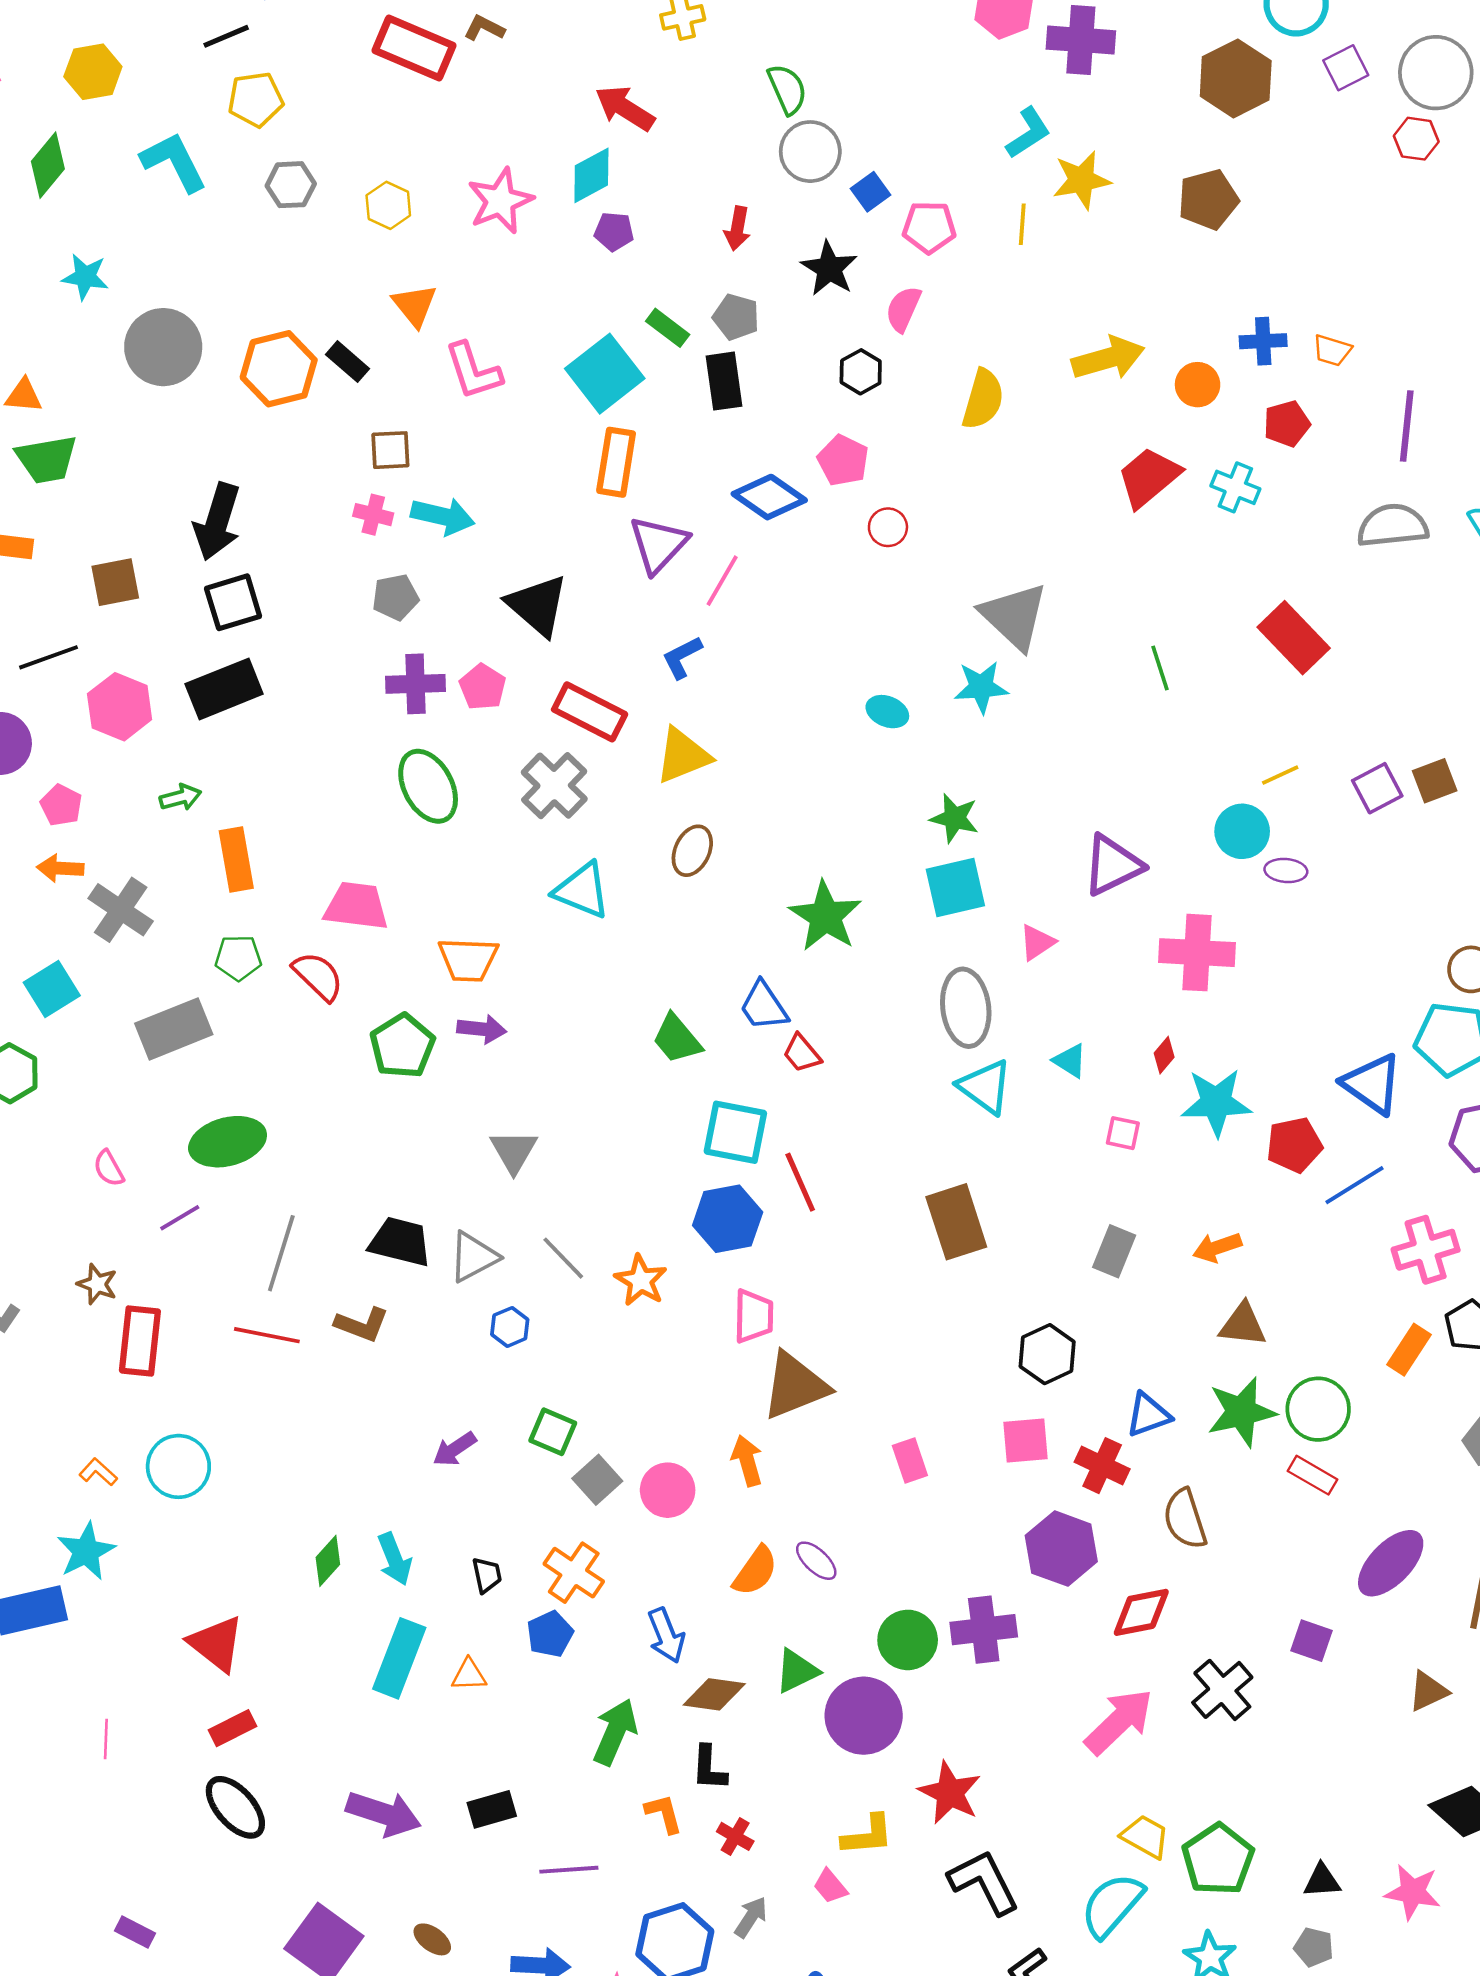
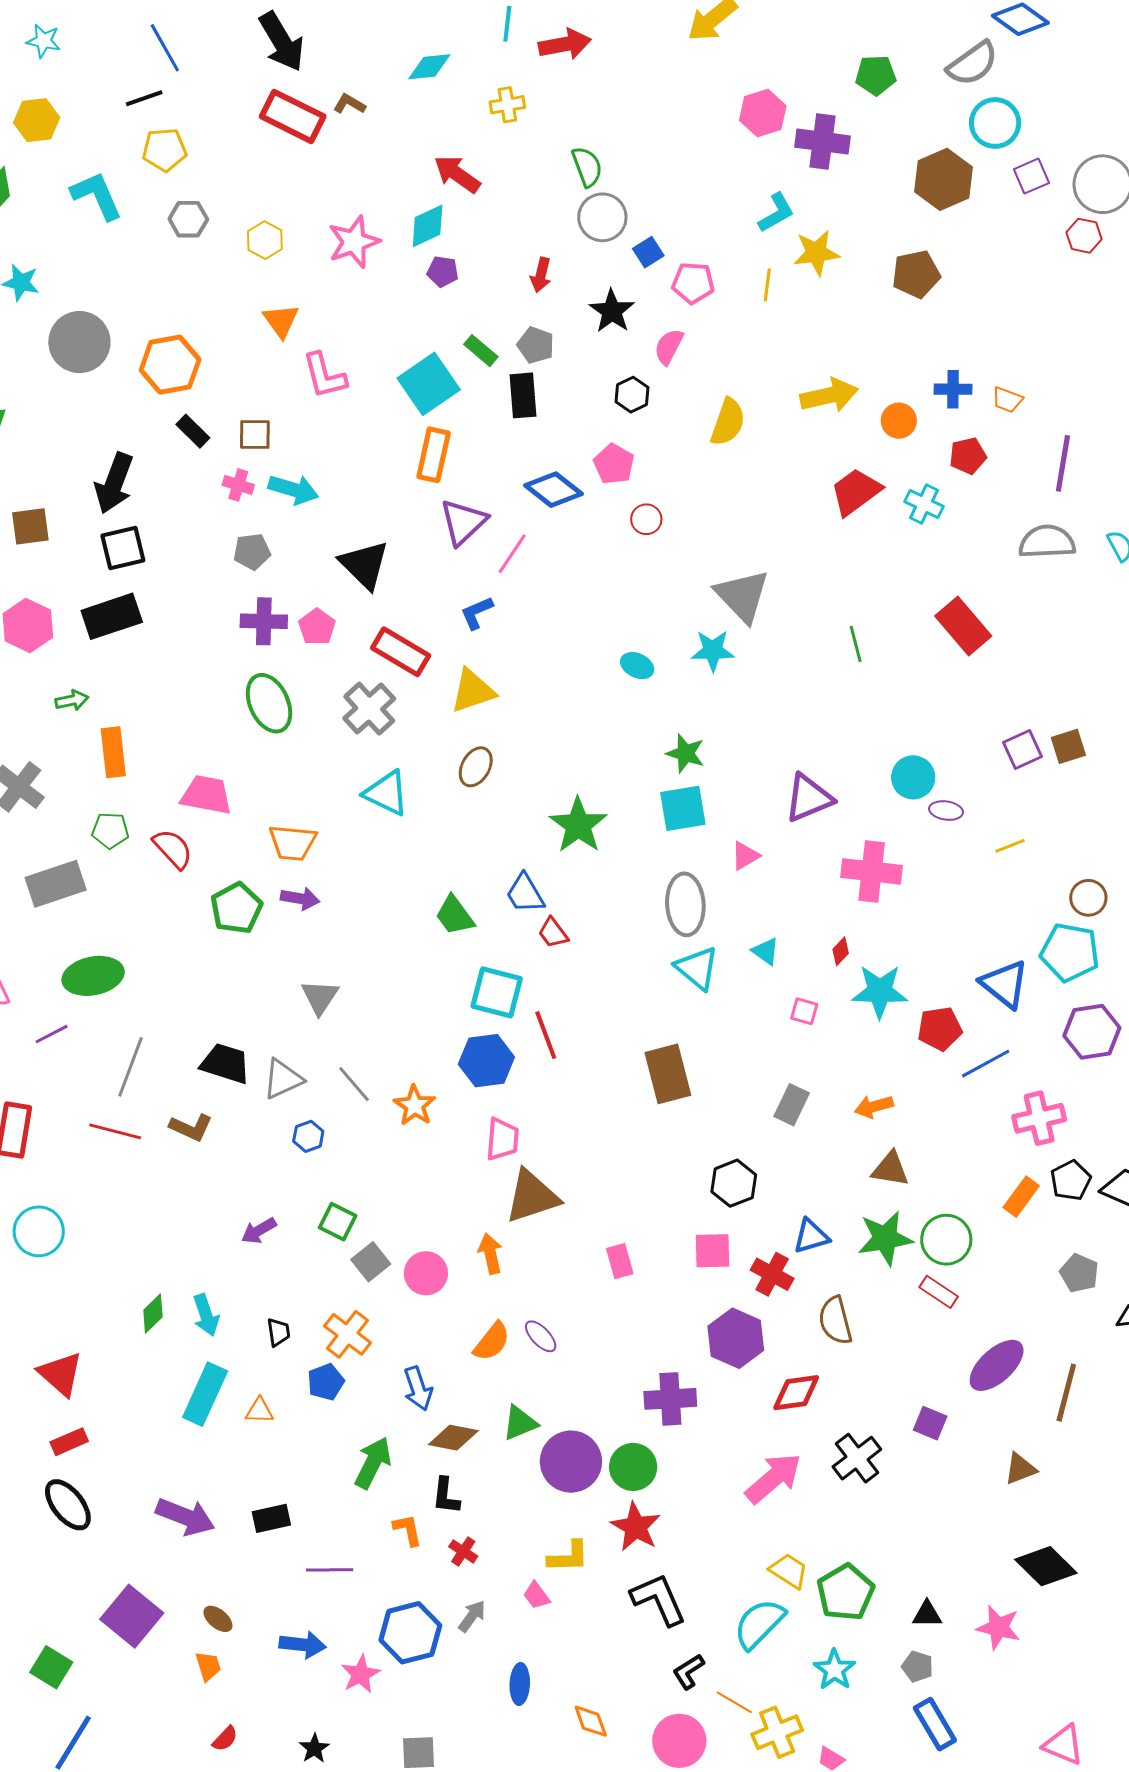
black rectangle: (347, 362) -> (193, 431), moved
yellow line: (1280, 775) -> (1010, 846), moved
green circle: (908, 1640) -> (633, 1467), moved

